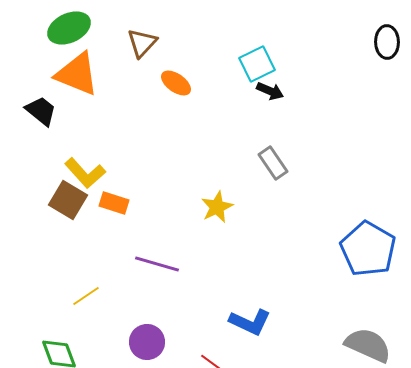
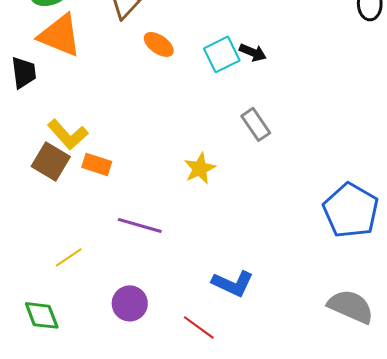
cyan square: (257, 64) -> (222, 54), moved
black trapezoid: (41, 111) -> (24, 72), turned 44

